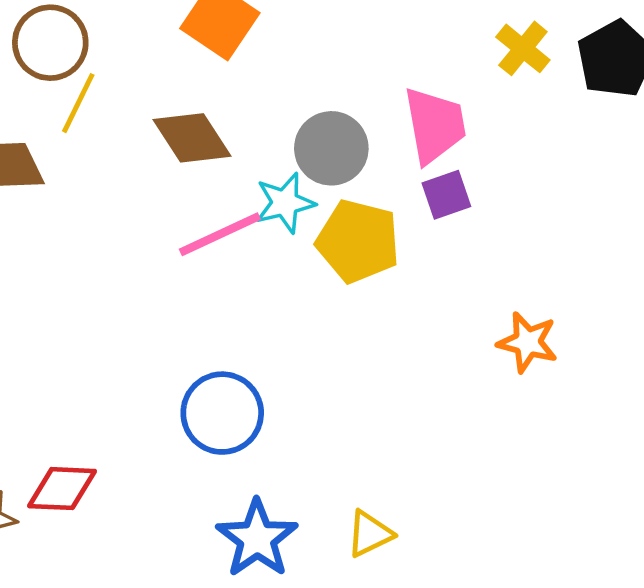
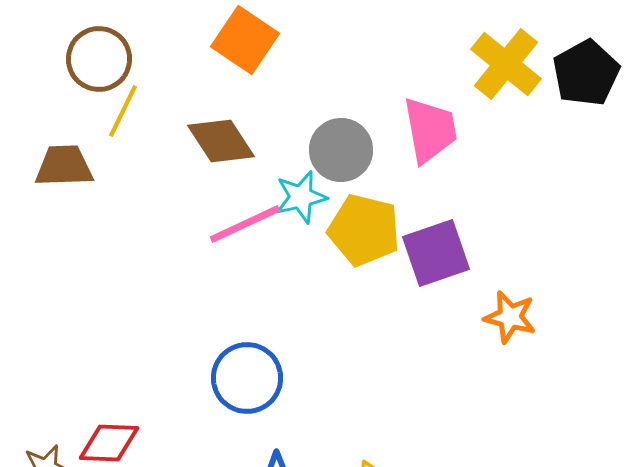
yellow cross: (523, 48) -> (506, 64), size x1.5
purple square: (446, 195) -> (436, 253), moved, size x1.6

